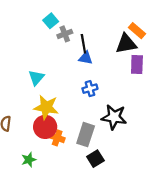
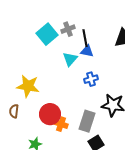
cyan square: (51, 21) -> (47, 34), moved, size x1.5
cyan triangle: (36, 78) -> (70, 59), moved
yellow star: (46, 107) -> (28, 86), moved

